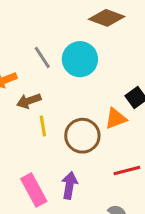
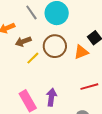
yellow line: (43, 126) -> (33, 58), turned 56
brown circle: (82, 136) -> (55, 46), moved

